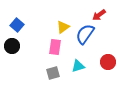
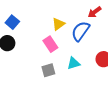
pink rectangle: (55, 47) -> (50, 44), turned -42

